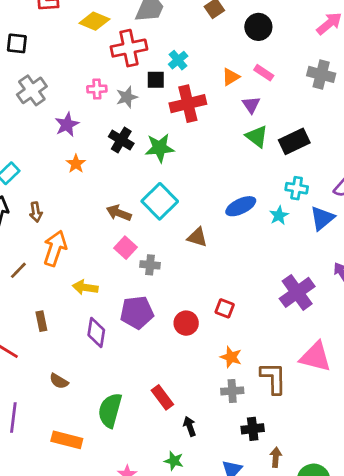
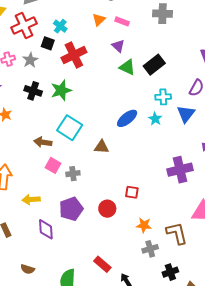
orange triangle: (231, 77) -> (99, 20), moved
black square: (156, 80) -> (48, 43), turned 32
purple cross: (297, 292) -> (180, 170), turned 35

